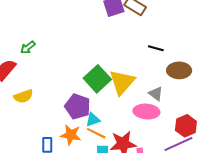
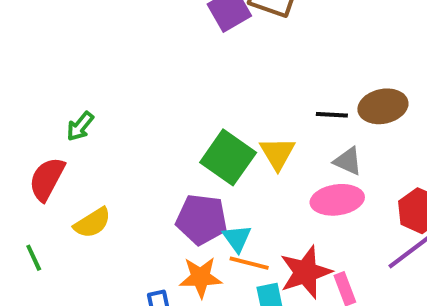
black line: (156, 48) -> (332, 115), moved
yellow triangle: (122, 82) -> (278, 153), size x0.7
cyan triangle: (93, 120) -> (237, 238), turned -35

